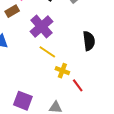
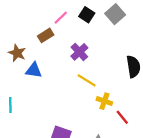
purple cross: (42, 27) -> (79, 52), size x0.7

